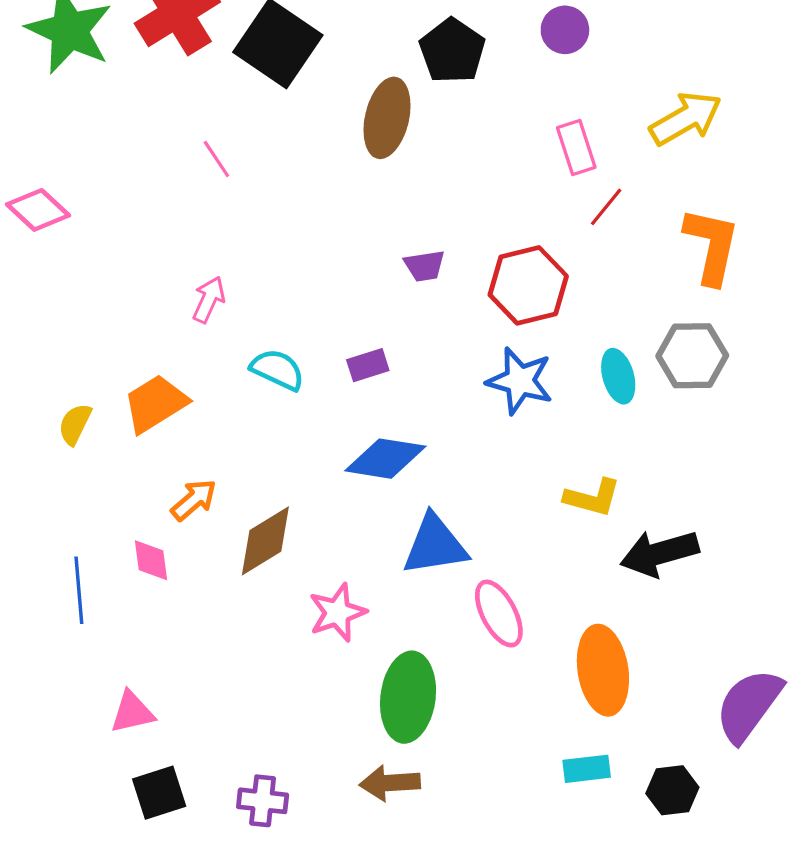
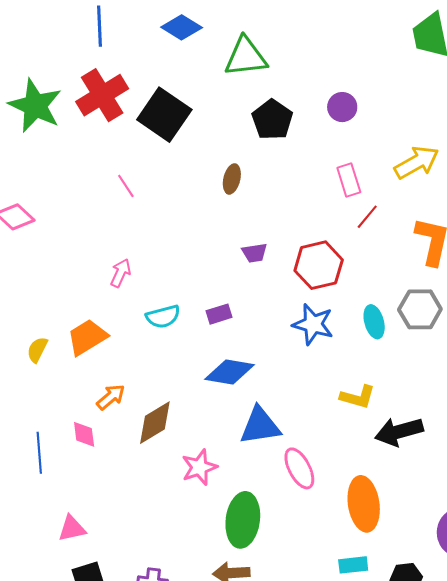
brown ellipse: (387, 118) -> (232, 179), moved, size x0.6
cyan semicircle: (278, 370) -> (163, 317), turned 140

